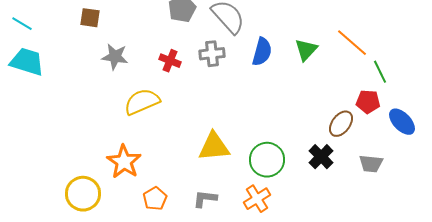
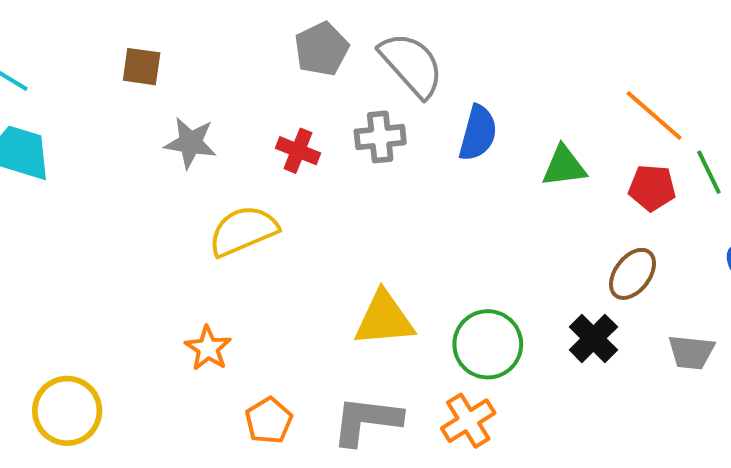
green triangle: (306, 50) -> (564, 166), moved, turned 40
red pentagon: (368, 102) -> (652, 188), moved
orange star: (124, 162) -> (208, 348), size x0.7
yellow circle: (83, 194) -> (67, 411), moved
gray L-shape: (205, 199) -> (366, 421), size x1.5

